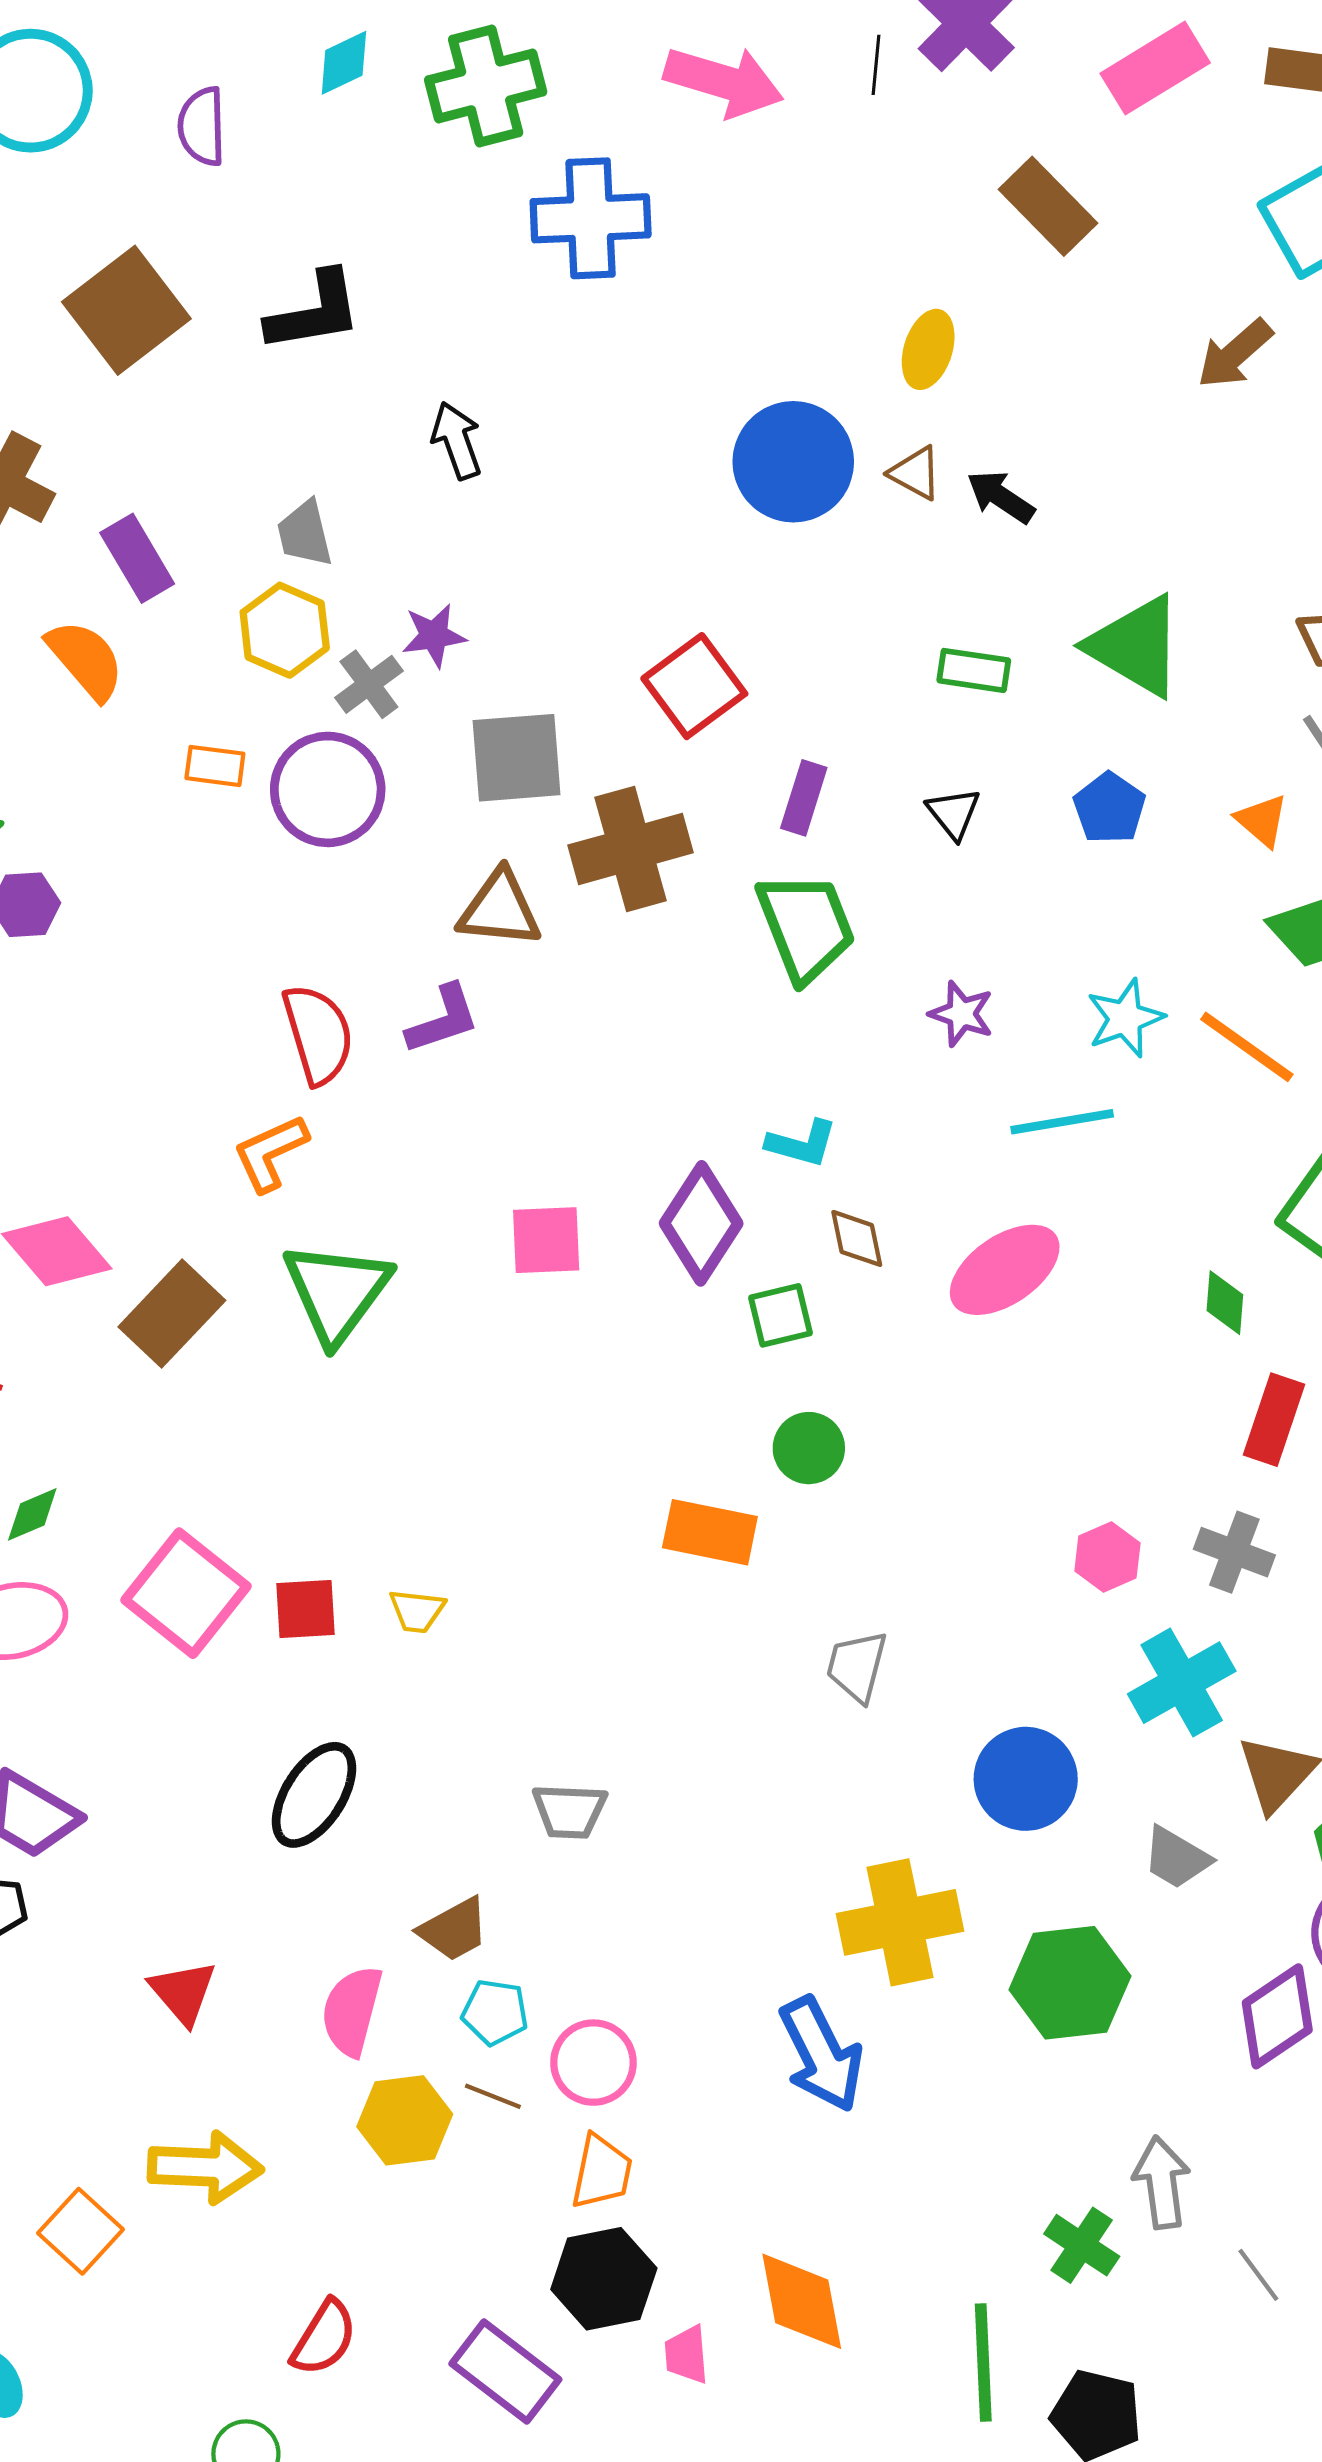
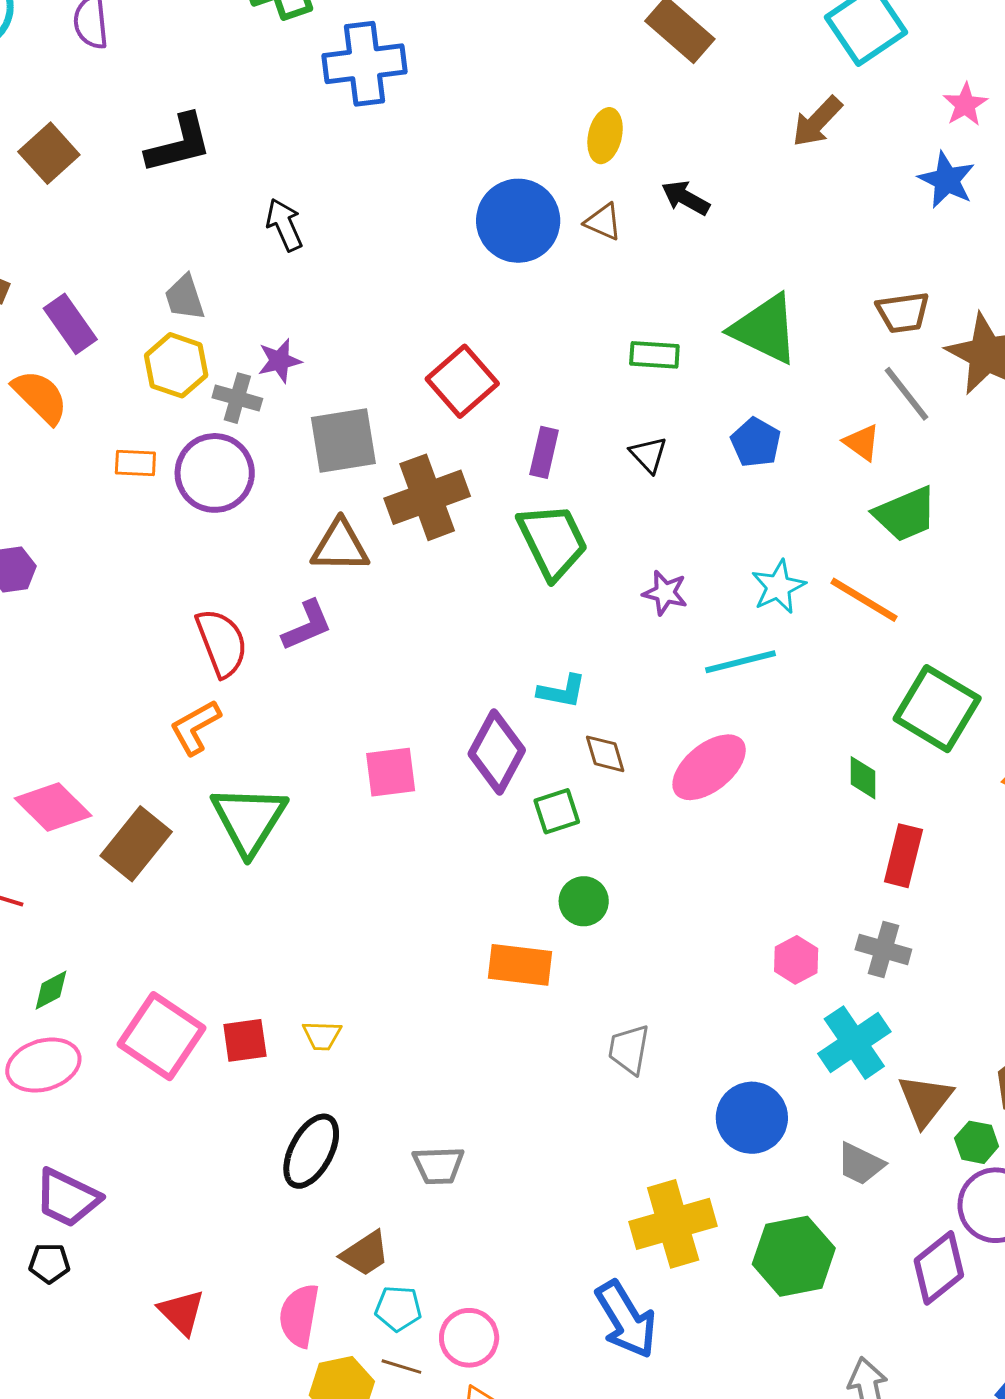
brown square: (126, 310) -> (49, 153), size x0.7
black arrow: (1001, 497) -> (686, 198), moved
gray cross: (369, 684) -> (237, 398), turned -33
black ellipse: (314, 1795) -> (311, 1151), moved

